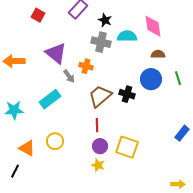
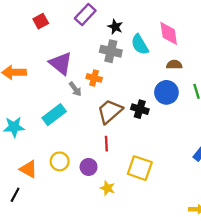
red square: (38, 15) -> (41, 21), turned 32
cyan semicircle: (127, 36) -> (140, 45), turned -120
purple circle: (100, 146) -> (89, 167), moved

